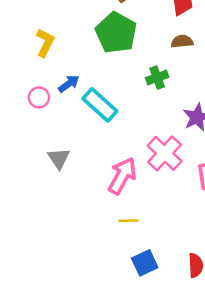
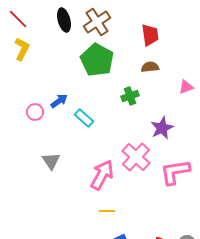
yellow L-shape: (45, 43) -> (22, 49), moved
cyan rectangle: (100, 105) -> (84, 118), size x0.7

